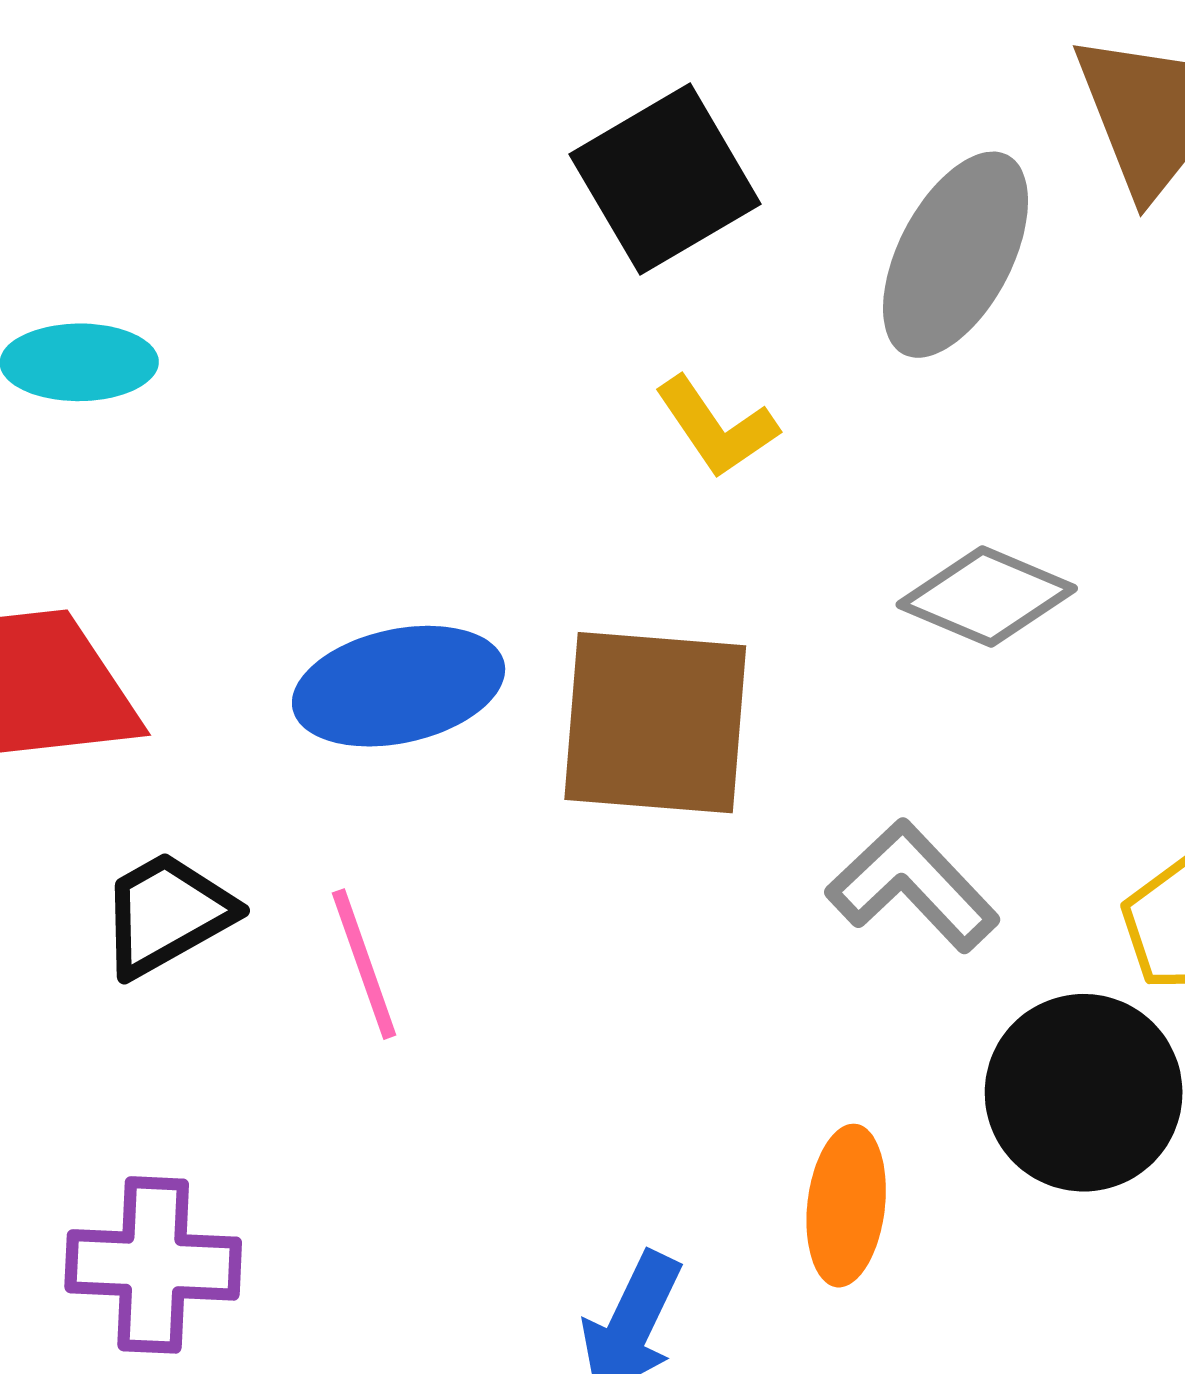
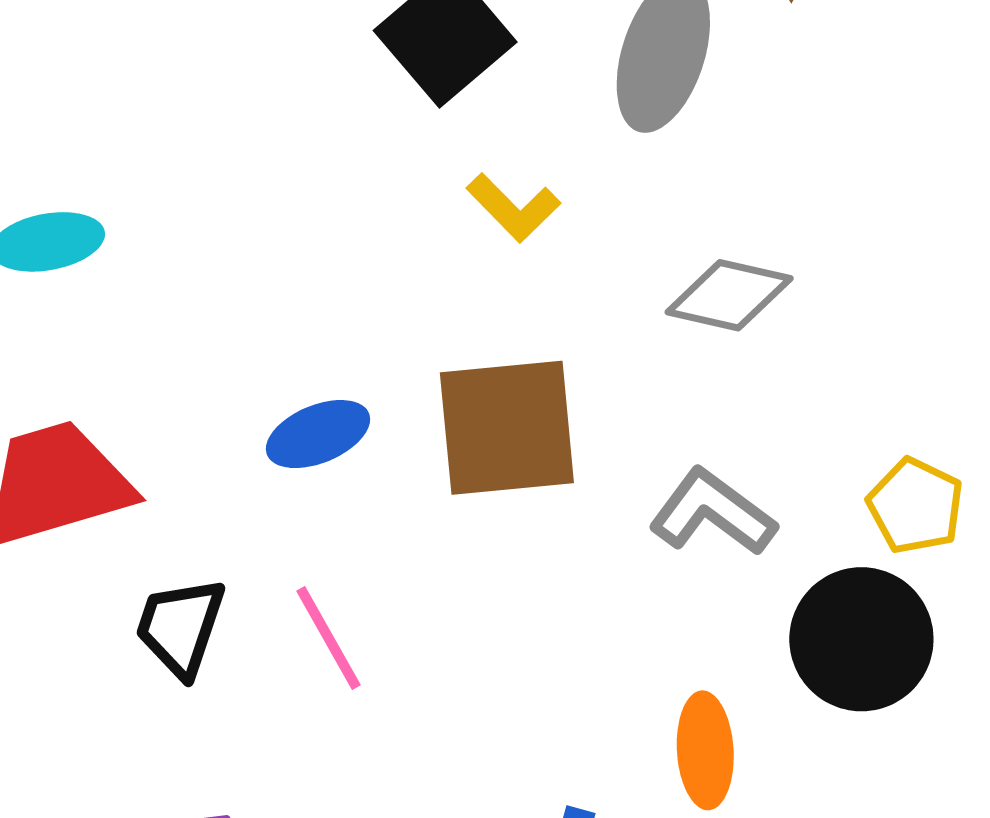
blue ellipse: (399, 686) -> (318, 434), size x0.7
black trapezoid: (167, 914) -> (180, 627), turned -32

